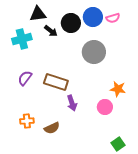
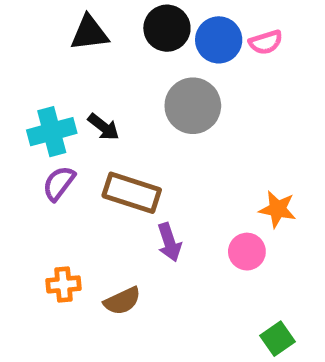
black circle: (71, 23) -> (167, 28), moved
black arrow: (51, 31) -> (103, 127), moved
cyan cross: (22, 39) -> (52, 132), moved
gray circle: (94, 52) -> (193, 106), moved

